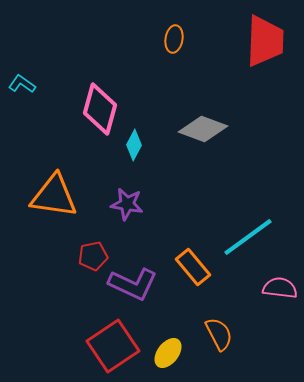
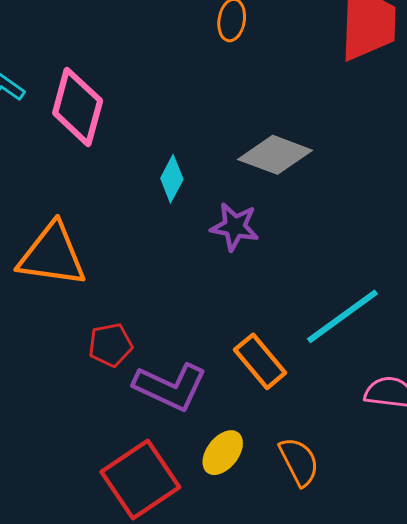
pink diamond: (100, 109) -> (78, 107), moved
purple star: (127, 204) -> (235, 227), moved
yellow ellipse: (168, 353) -> (223, 453), moved

